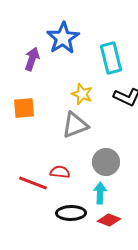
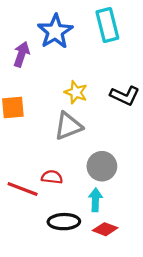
cyan rectangle: (111, 58) -> (107, 25), moved

